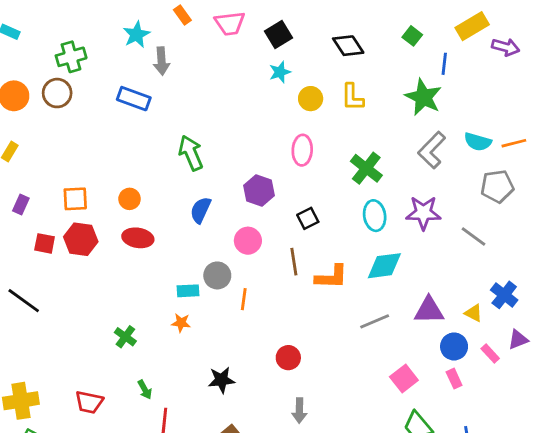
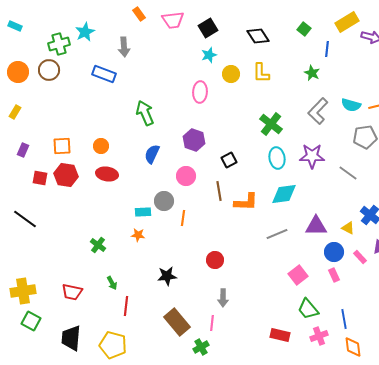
cyan star: (136, 35) -> (85, 32), moved
green star: (423, 97) -> (312, 73), size x0.6
pink ellipse: (302, 150) -> (200, 92), moved

